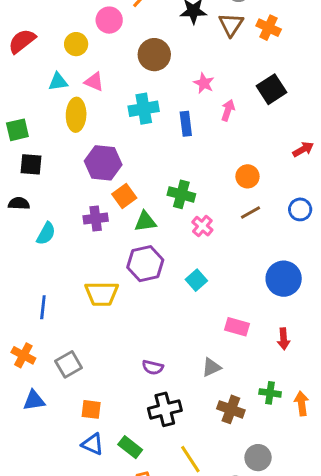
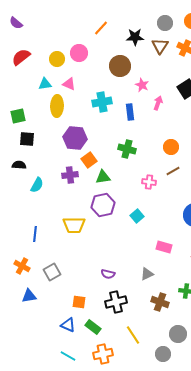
pink circle: (109, 20) -> (79, 53), moved
brown circle: (154, 55) -> (120, 66), moved
green cross: (181, 194) -> (127, 149), moved
pink cross: (202, 226) -> (149, 182), moved, turned -32
orange square: (91, 409) -> (79, 302), moved

